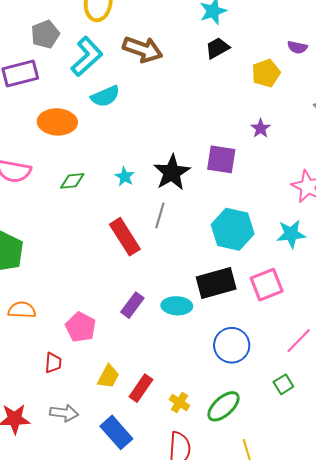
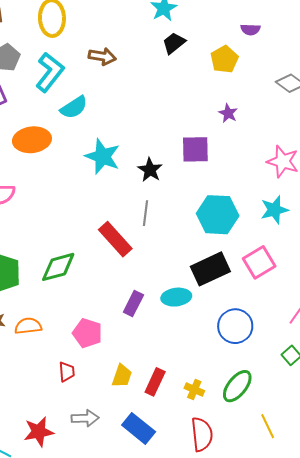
brown arrow: (143, 49) -> (102, 56), size x0.7
black star: (172, 172) -> (150, 170), size x0.7
cyan star: (125, 177) -> (103, 156), moved, size x1.8
green diamond: (72, 181) -> (58, 267), moved, size x1.5

